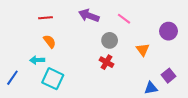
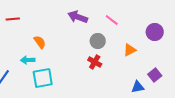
red line: (45, 18) -> (13, 19), moved
orange triangle: (143, 50) -> (130, 50), turned 40
cyan square: (53, 79) -> (43, 78), turned -35

